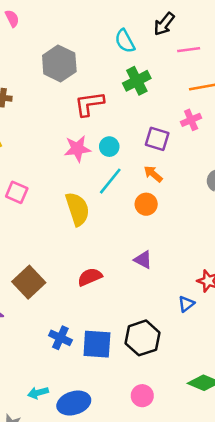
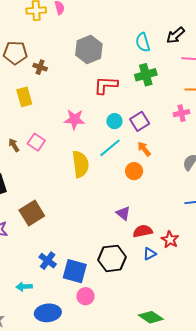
purple square: (157, 139) -> (140, 121), moved, turned 30
pink star: (77, 149) -> (74, 119), moved
red semicircle: (90, 277) -> (143, 231), moved
black hexagon: (142, 338) -> (112, 258), moved
cyan arrow: (38, 393) -> (24, 287), moved
pink circle: (142, 396) -> (86, 296), moved

